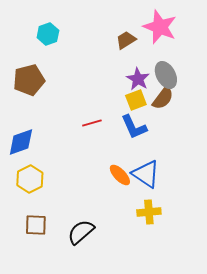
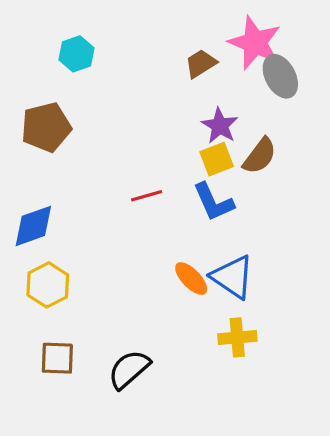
gray ellipse: (166, 75) -> (280, 76), moved

